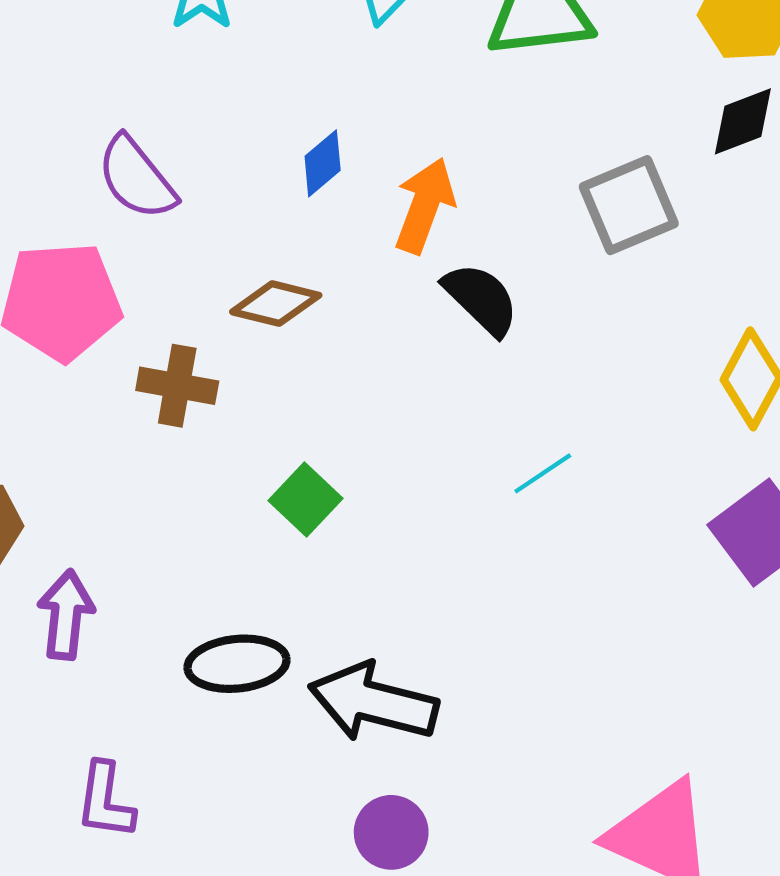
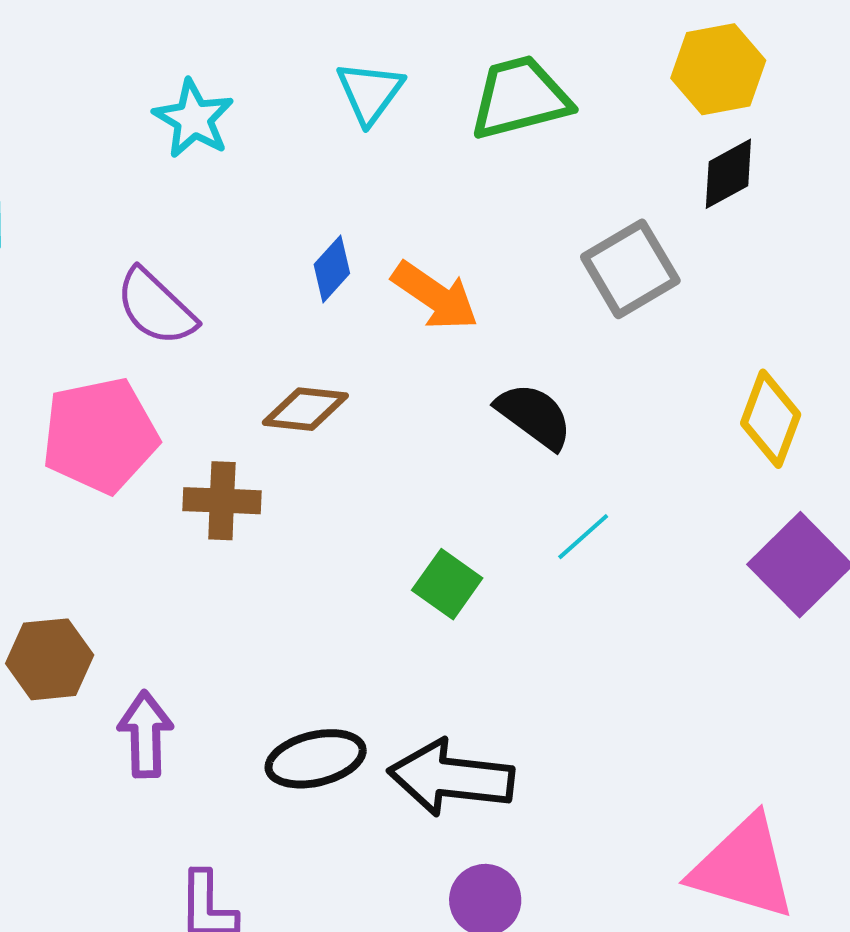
orange arrow: (425, 206) -> (435, 296), turned 112
black semicircle: (481, 299) -> (534, 416), moved
green square: (305, 500) -> (447, 584), moved

